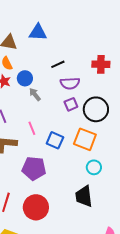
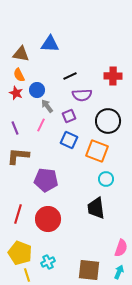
purple square: (71, 104) -> (69, 116), moved
pink line: (32, 128) -> (41, 125), moved, turned 48
blue square: (55, 140) -> (69, 140), moved

